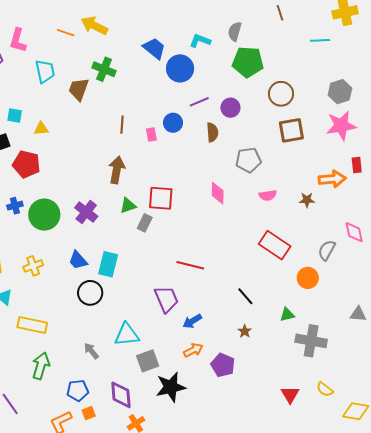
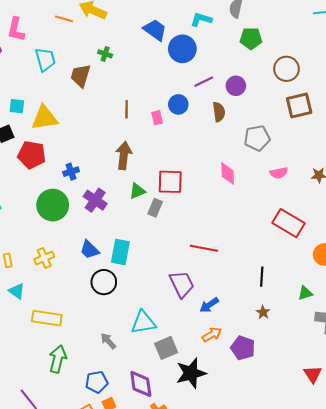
green pentagon: (248, 62) -> (251, 38), size x0.7
green cross: (104, 69) -> (105, 54), size x0.6
yellow triangle: (41, 129) -> (45, 118), size x1.8
blue cross: (15, 206) -> (71, 172), moved
black line: (245, 296) -> (262, 277), turned 48

